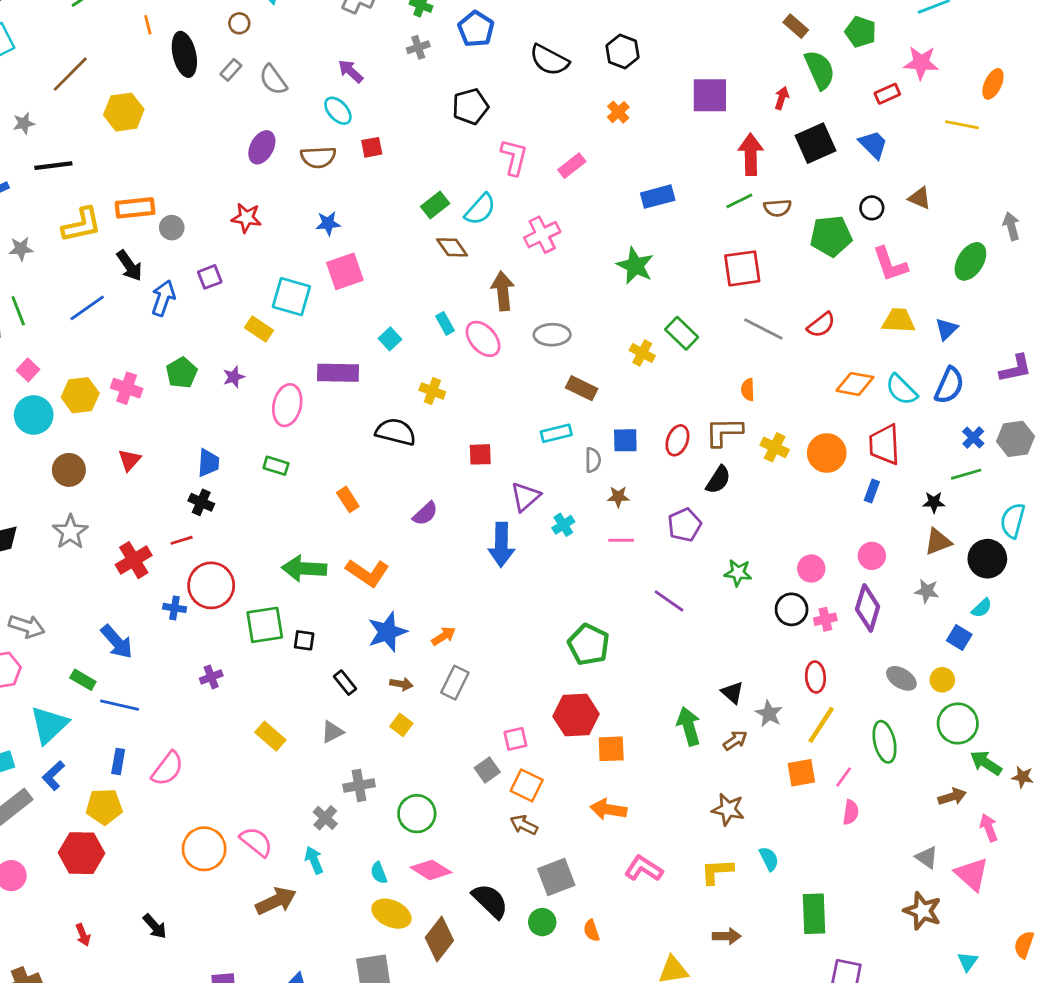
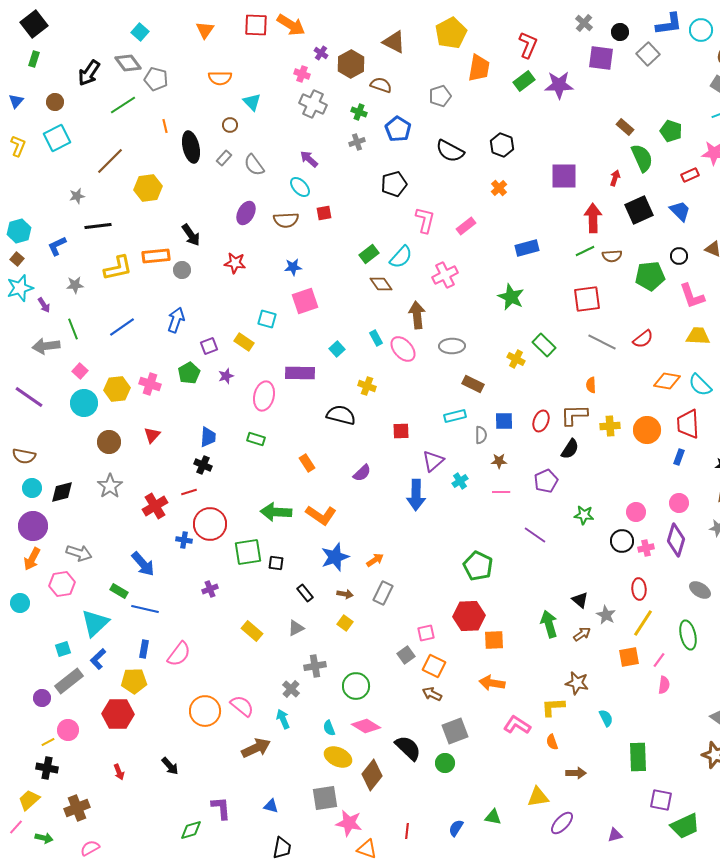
black arrow: (129, 266) -> (191, 235), moved
purple square: (210, 277) -> (209, 346), moved
cyan square: (291, 297) -> (267, 319), size x0.7
yellow cross: (775, 447) -> (610, 426), turned -30
yellow L-shape: (717, 871) -> (553, 707), moved
orange semicircle: (591, 931) -> (552, 742), moved

